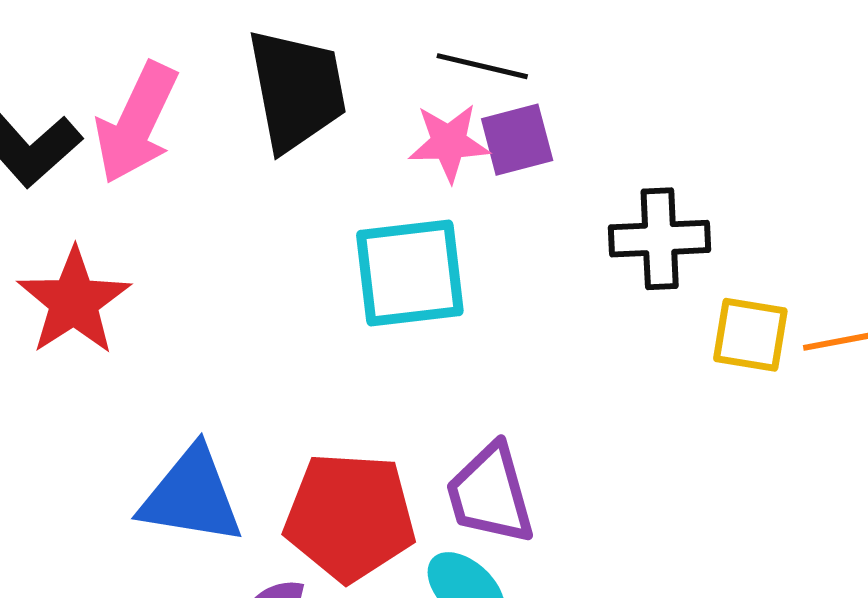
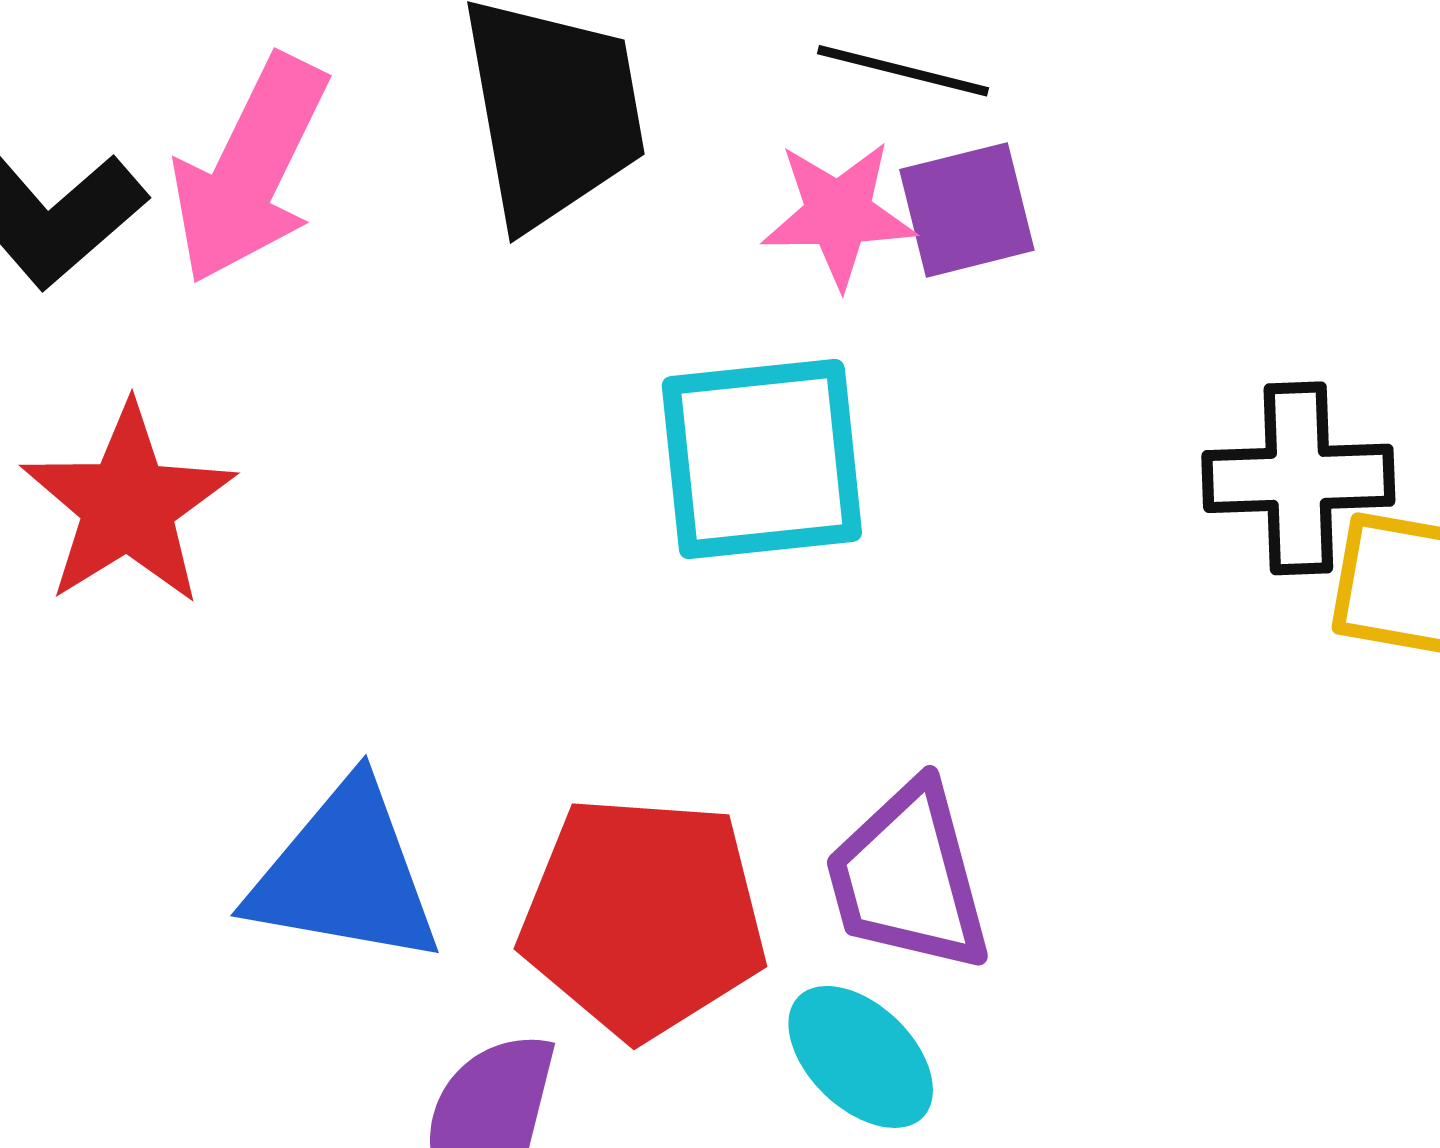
black cross: (660, 239) -> (1298, 478), moved

